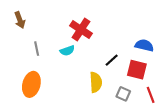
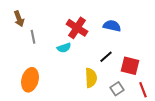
blue semicircle: (144, 45) -> (112, 26), moved
gray line: (37, 49) -> (33, 37), moved
gray square: (123, 94) -> (117, 89), turned 32

